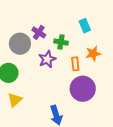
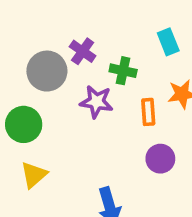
purple star: (47, 59) -> (96, 102), turned 30
purple circle: (83, 89) -> (160, 159), size x0.6

